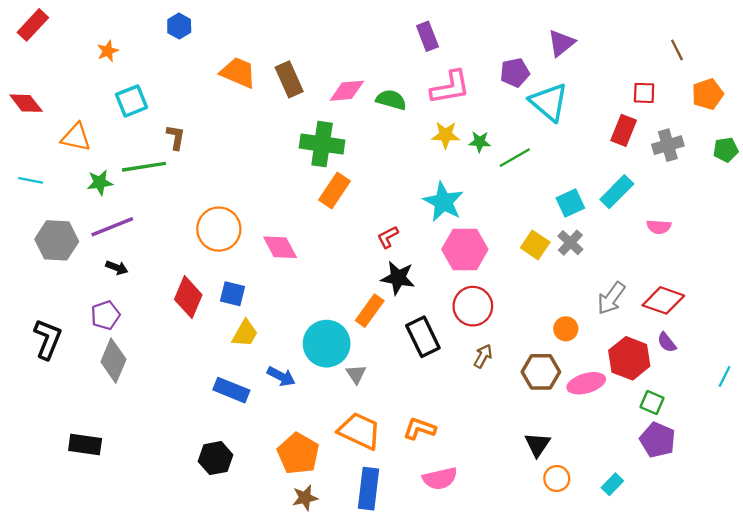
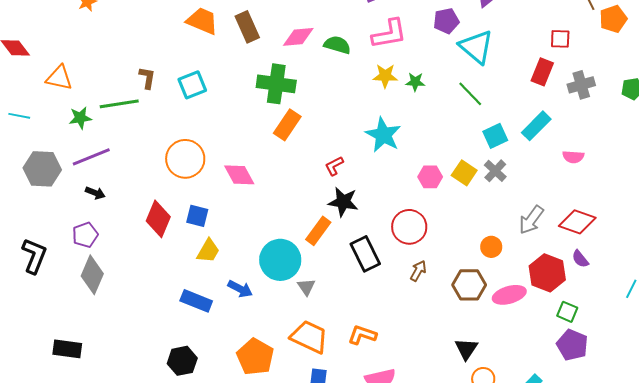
orange pentagon: (708, 94) -> (613, 19), moved
cyan square: (132, 101) -> (192, 85), moved
green line: (515, 158) -> (470, 94), moved, turned 76
pink hexagon: (465, 249) -> (430, 177), moved, size x0.6

